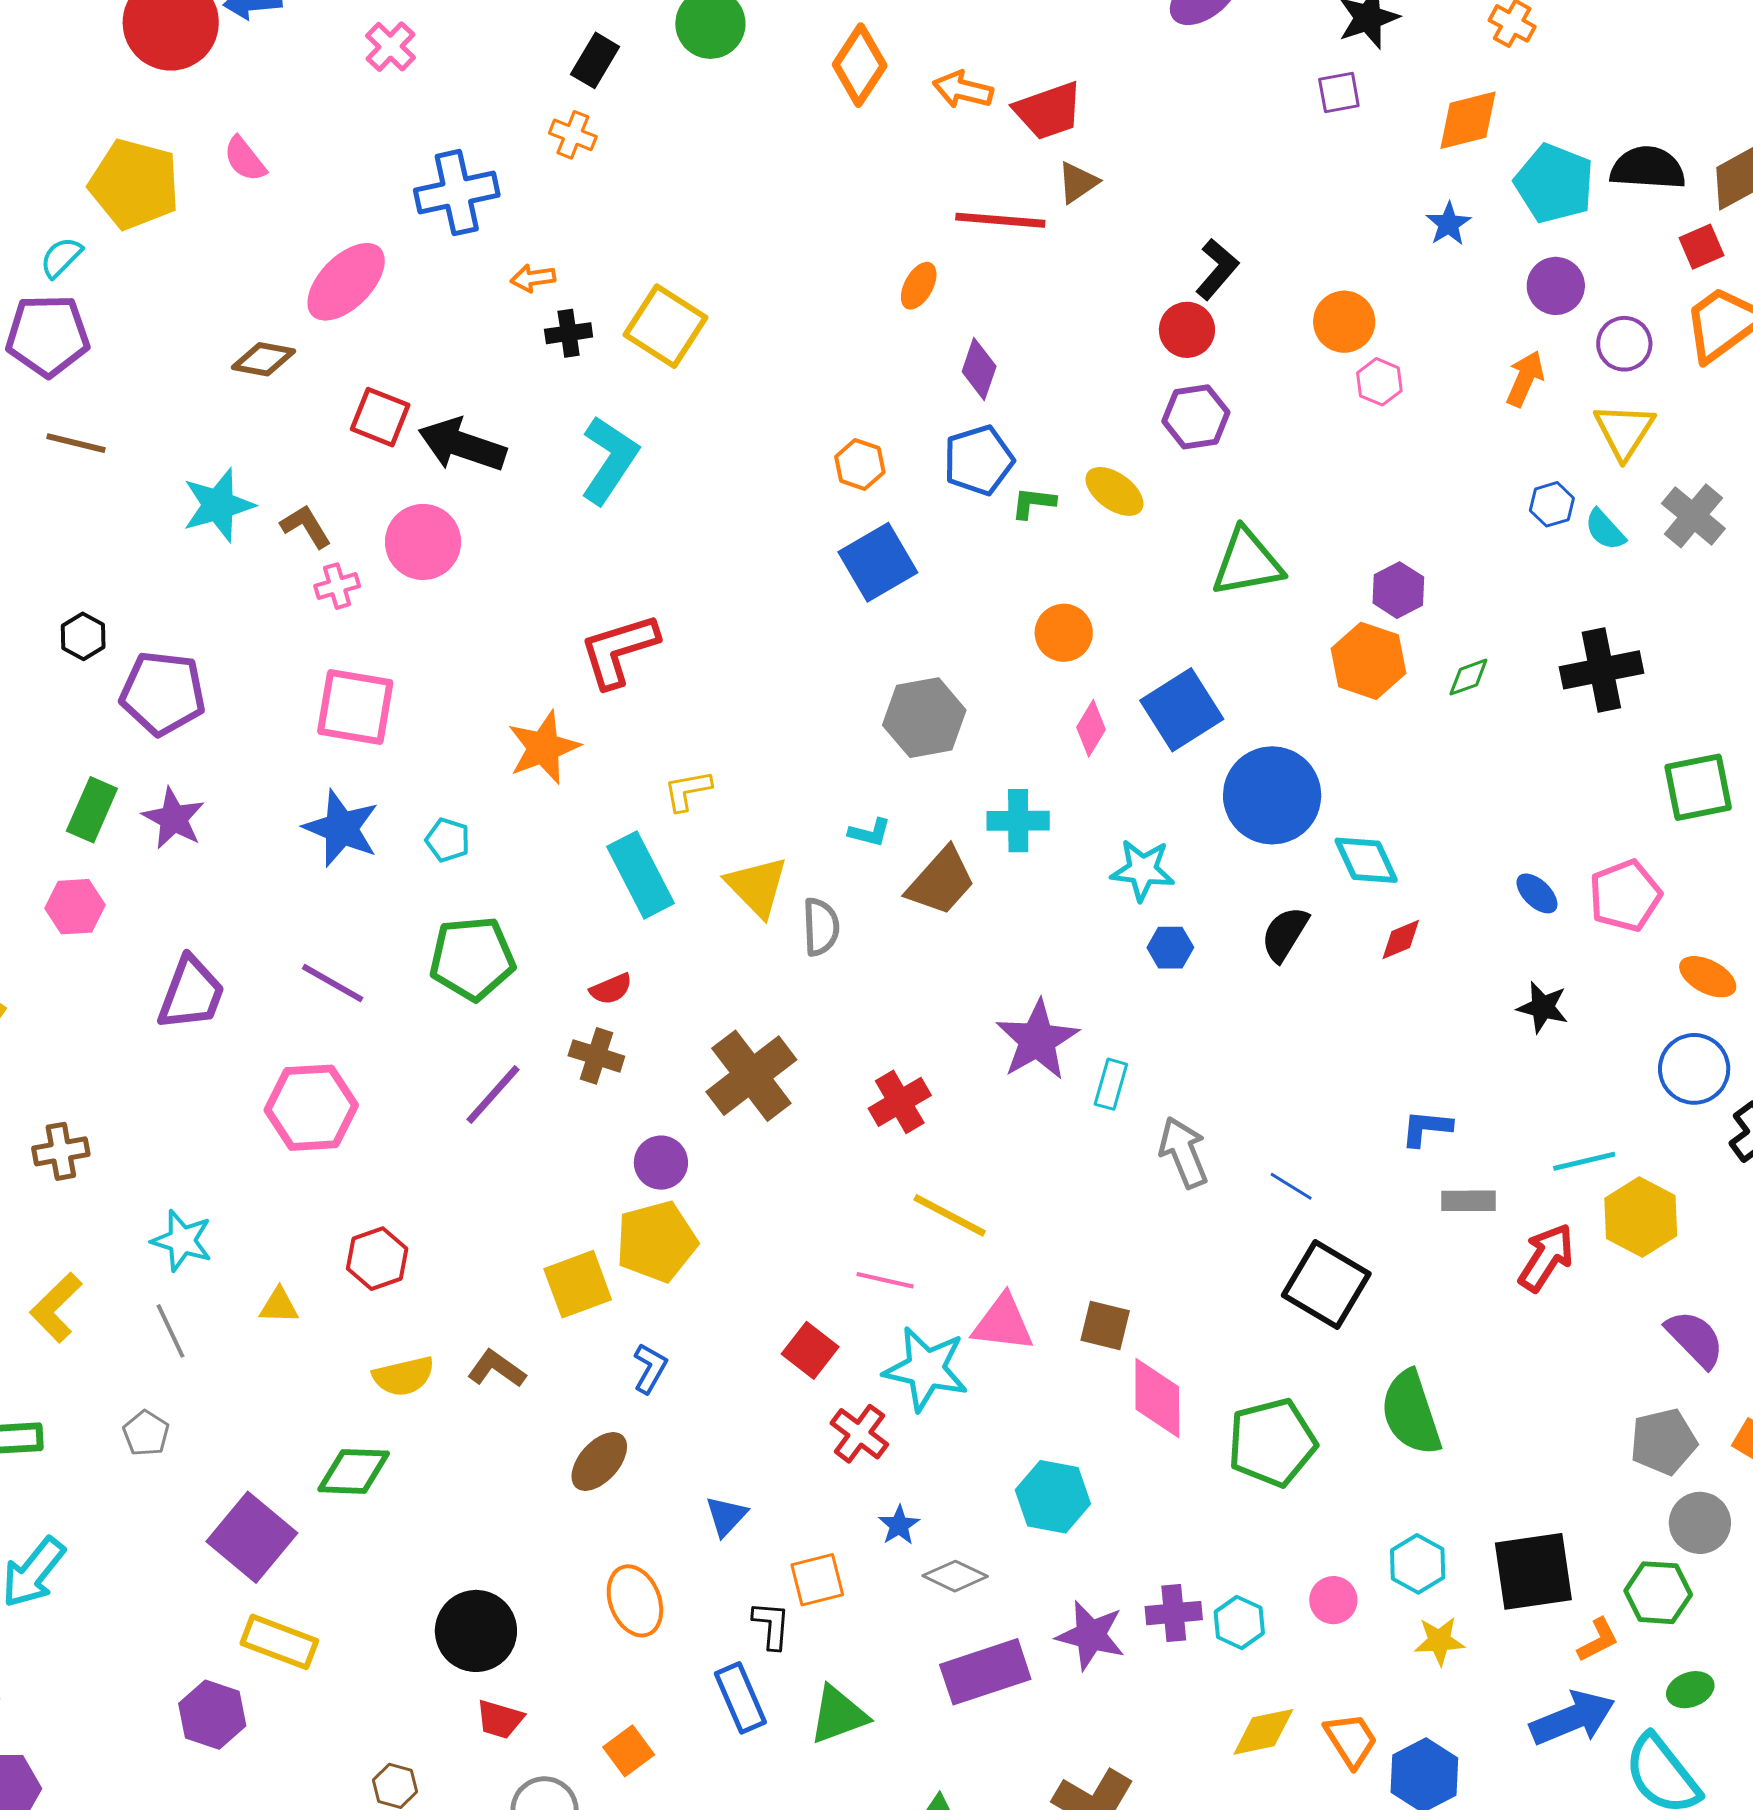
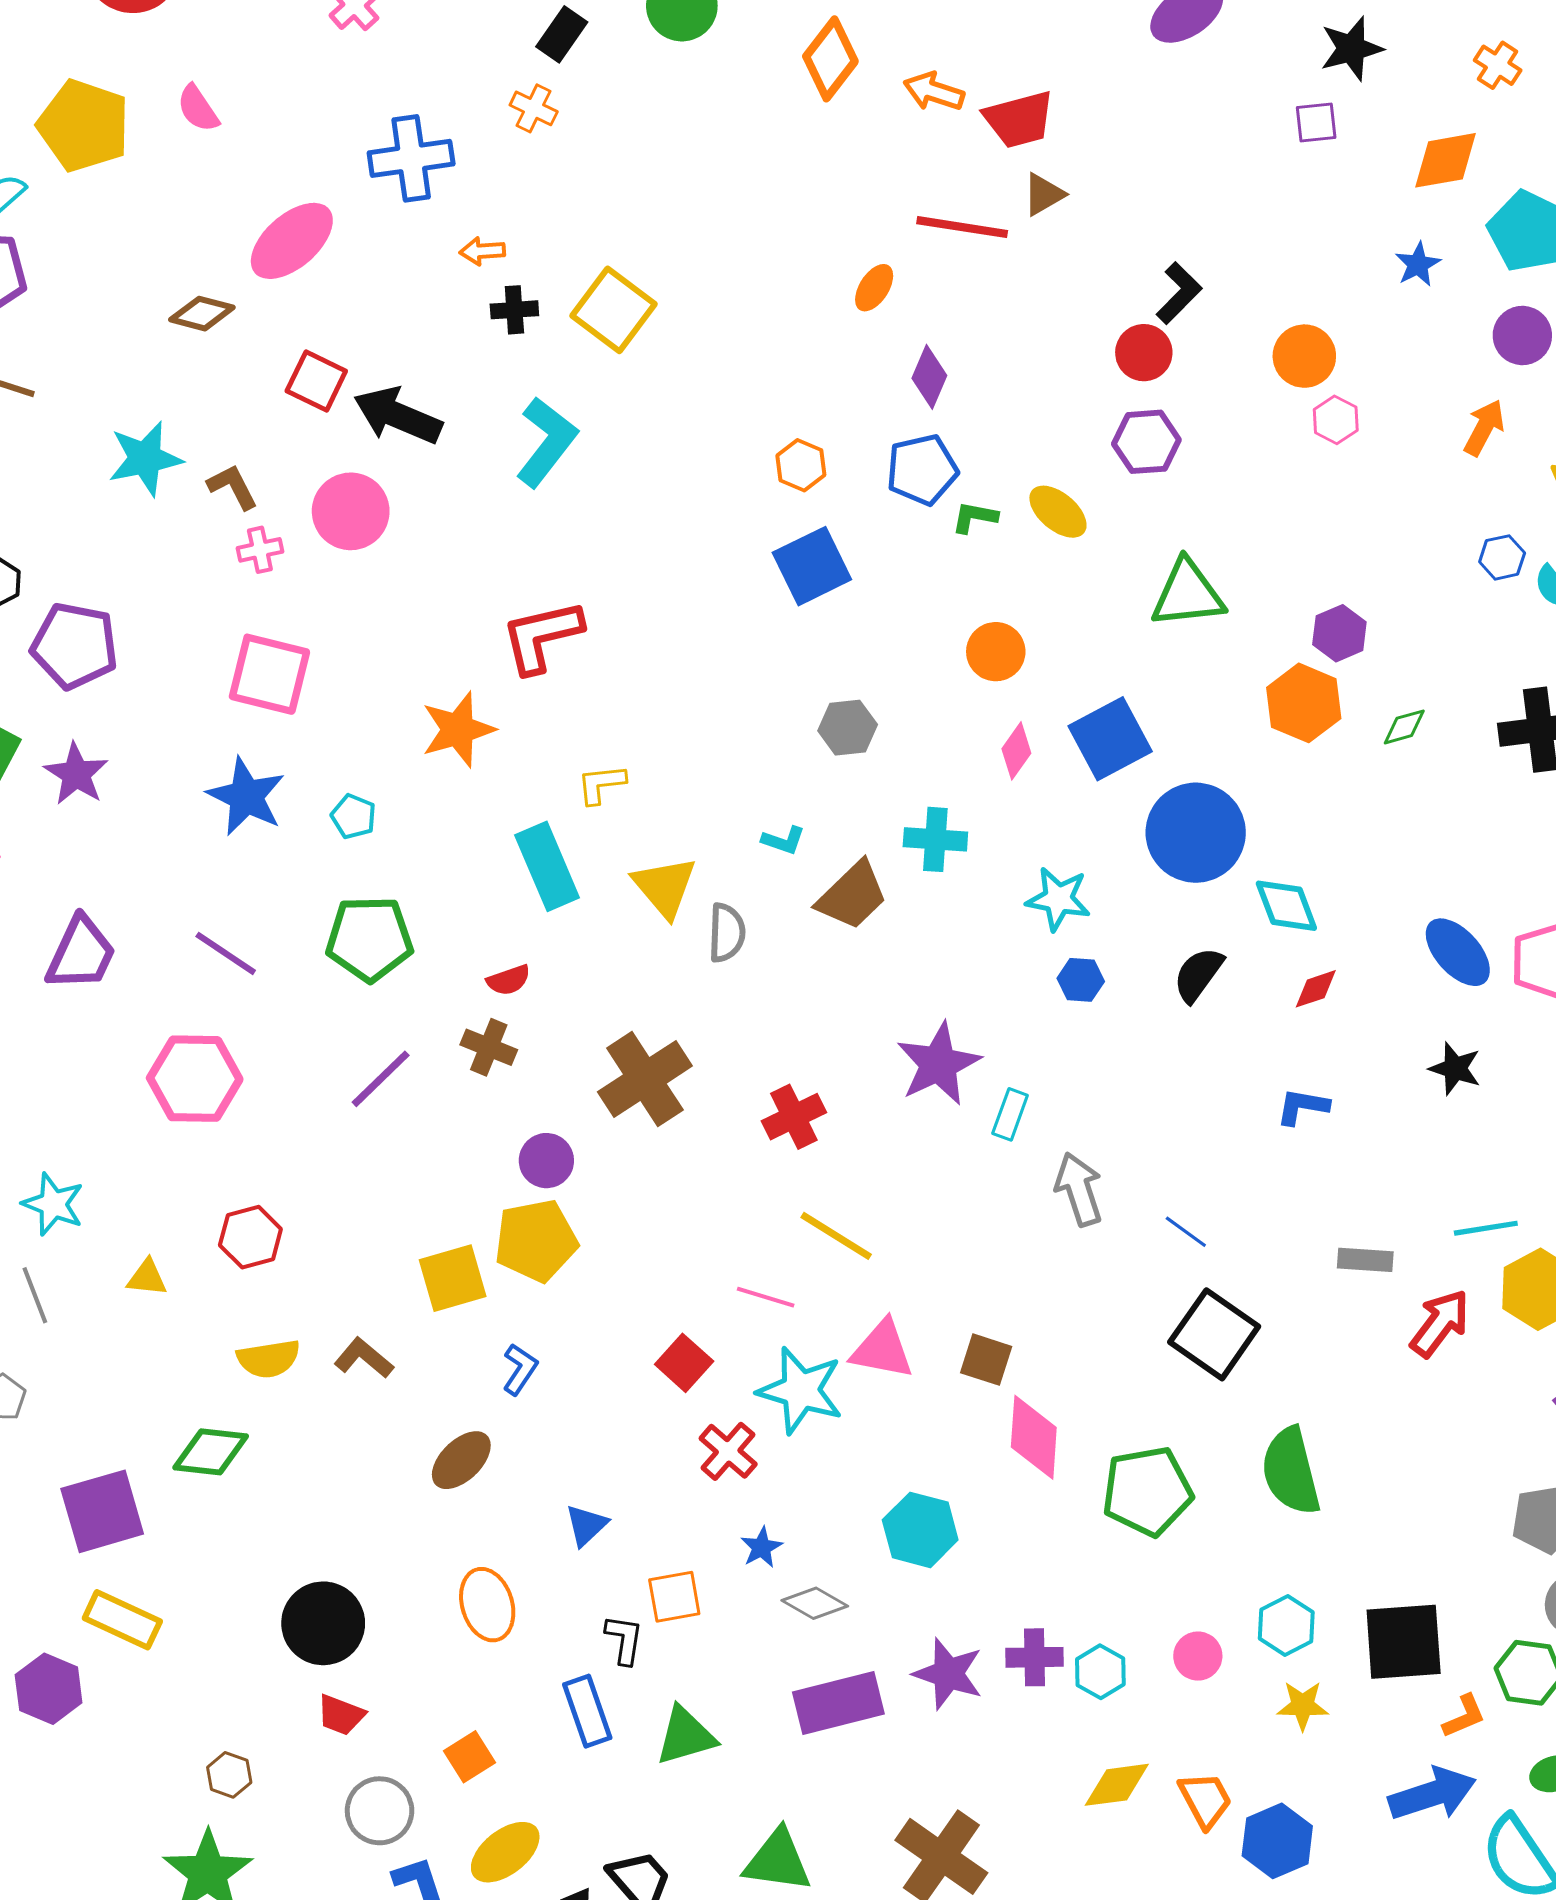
gray hexagon: (924, 718) -> (848, 728), size x0.7
blue ellipse: (1537, 893) -> (1458, 952), size x1.6
blue L-shape: (1426, 1128) -> (1302, 1107), moved
purple square: (252, 1537) -> (102, 1511), turned 30

